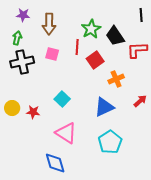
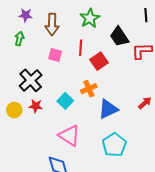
green star: (91, 29) -> (90, 18), moved
black cross: (22, 62) -> (31, 80), moved, turned -30
orange cross: (116, 79) -> (89, 89), moved
red star: (33, 112) -> (36, 106), moved

